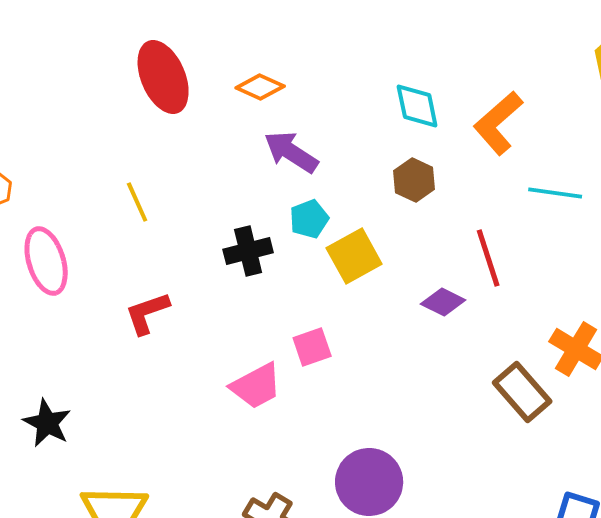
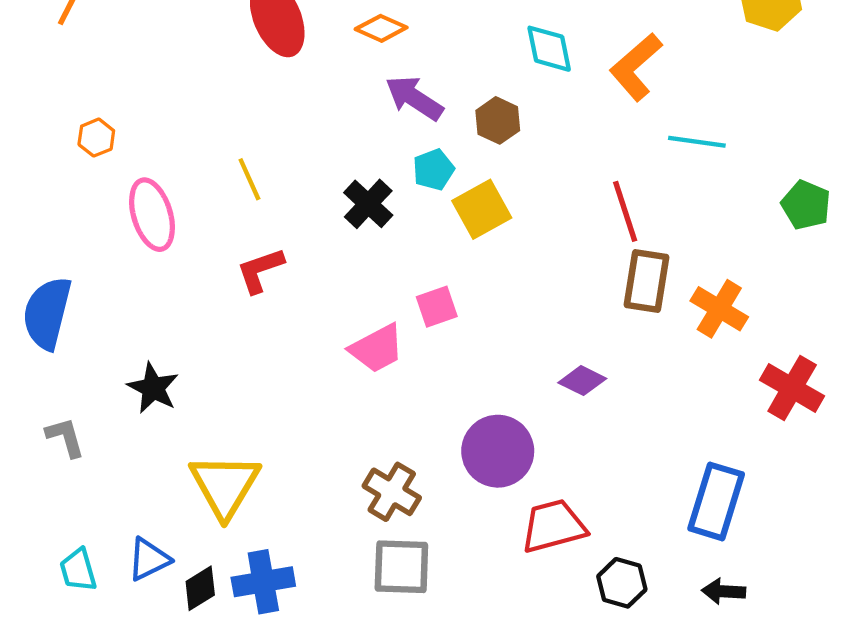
brown hexagon: (414, 180) -> (498, 120), moved
yellow line: (137, 202) -> (249, 179), moved
black cross: (248, 251) -> (368, 204), turned -33
purple diamond: (443, 302) -> (582, 381), moved
brown rectangle: (522, 392) -> (647, 281), moved, turned 50

